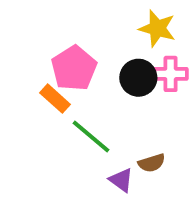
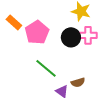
orange rectangle: (55, 99) -> (14, 22), moved

